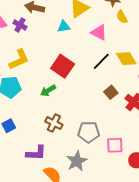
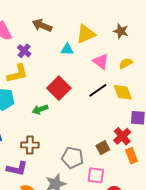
yellow semicircle: (122, 17) -> (126, 63), moved, turned 80
purple cross: (20, 25) -> (24, 51), moved
brown square: (111, 92) -> (103, 148), moved
brown cross: (54, 123) -> (30, 145), moved, turned -36

